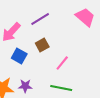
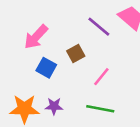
purple line: (40, 19) -> (99, 27), moved, turned 72

